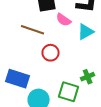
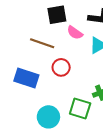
blue rectangle: (18, 79) -> (26, 78), moved

